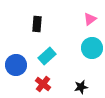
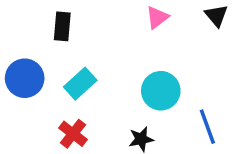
cyan circle: (92, 48) -> (161, 91), moved
blue circle: (16, 65) -> (25, 78), moved

